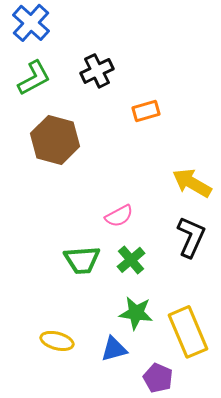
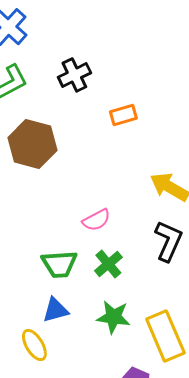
yellow ellipse: (57, 341) -> (34, 345), turned 44
blue triangle: (114, 349) -> (55, 310), moved

